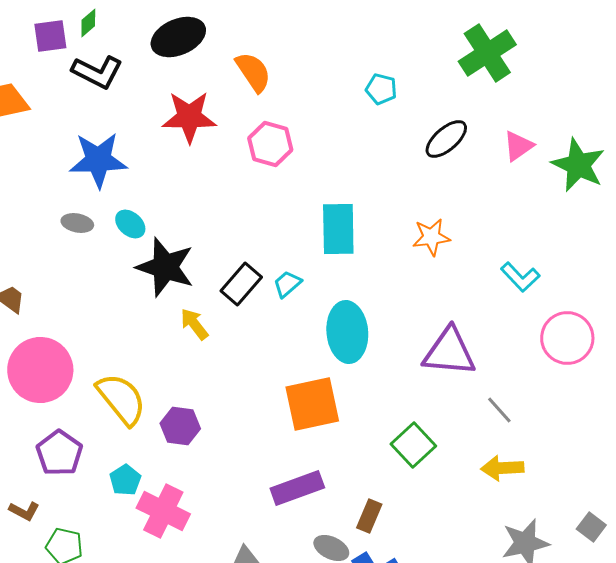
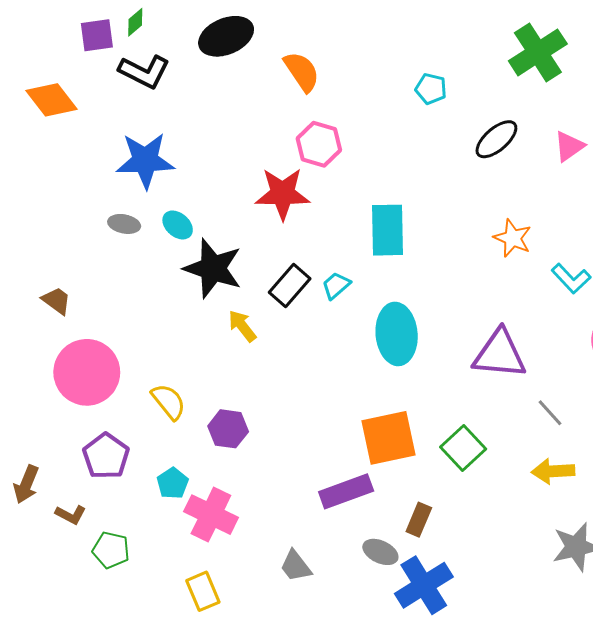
red star: (189, 117) -> (283, 194), moved
orange star: (431, 237) -> (513, 238), moved, turned 30
yellow semicircle: (121, 399) -> (169, 402), size x0.7
orange square: (312, 404) -> (388, 438), moved

